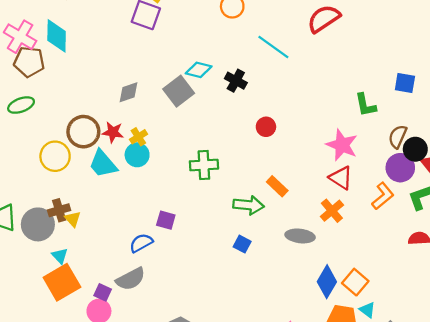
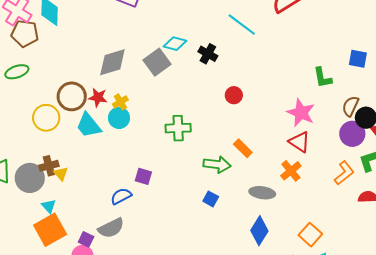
gray diamond: (129, 92) -> (112, 62), size x1.5
orange L-shape: (383, 196) -> (344, 173), moved
blue diamond: (327, 282) -> (259, 231), moved

